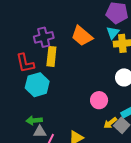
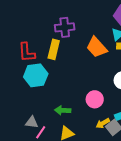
orange trapezoid: (82, 36) -> (97, 47), moved
purple cross: (44, 37) -> (65, 27), moved
green arrow: (34, 120) -> (63, 110), moved

